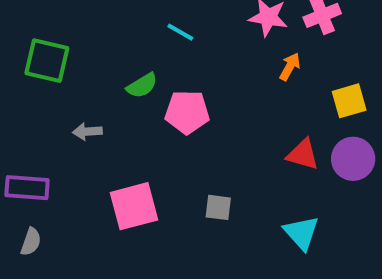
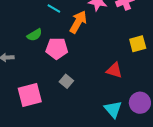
orange arrow: (290, 67) -> (78, 22), moved, size x1.6
purple circle: (353, 159) -> (140, 103), moved
gray square: (218, 207) -> (66, 81), moved, turned 32

